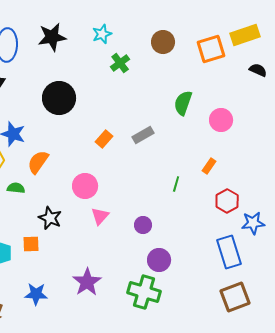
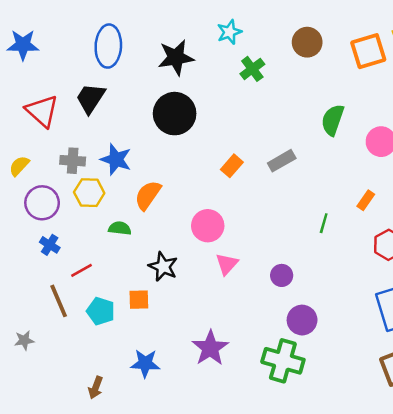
black star: (52, 37) -> (176, 58), moved

